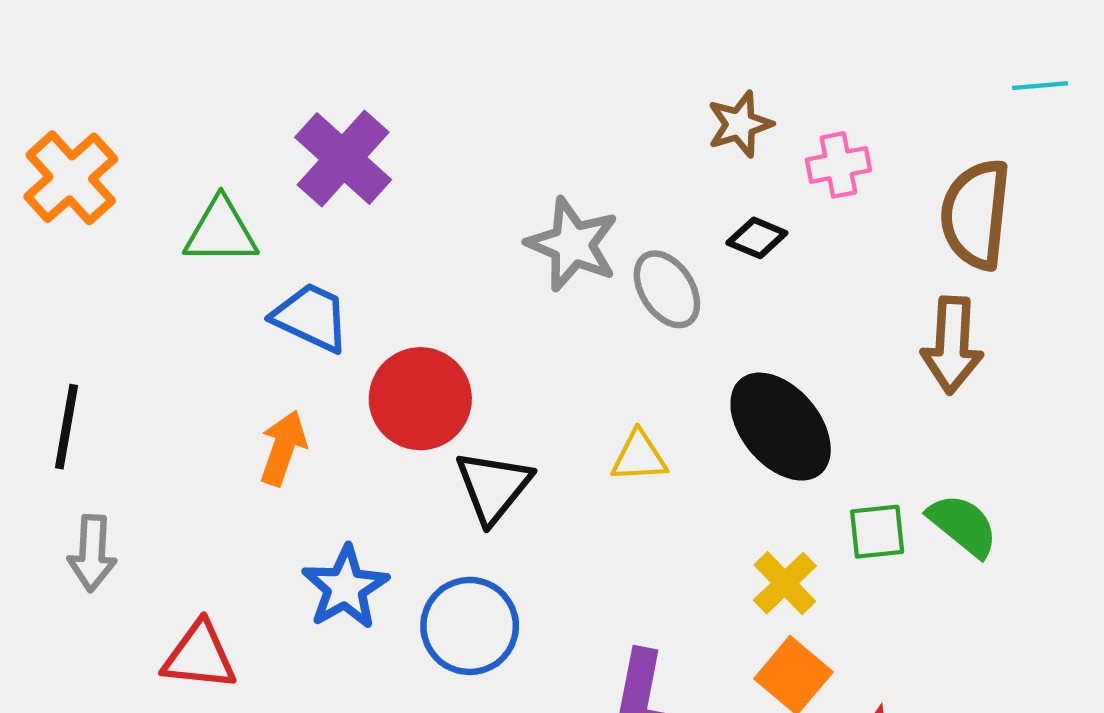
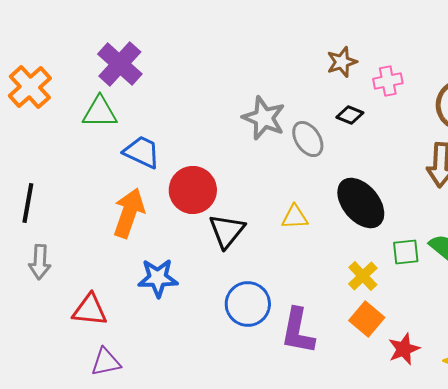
purple cross: (343, 159) -> (120, 64), moved
orange arrow: (283, 448) -> (129, 213), size x1.4
blue star: (345, 587) -> (158, 278), turned 30
blue circle: (470, 626) -> (248, 304), moved

